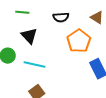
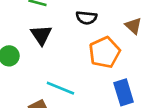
cyan line: (34, 64) -> (60, 88), moved

